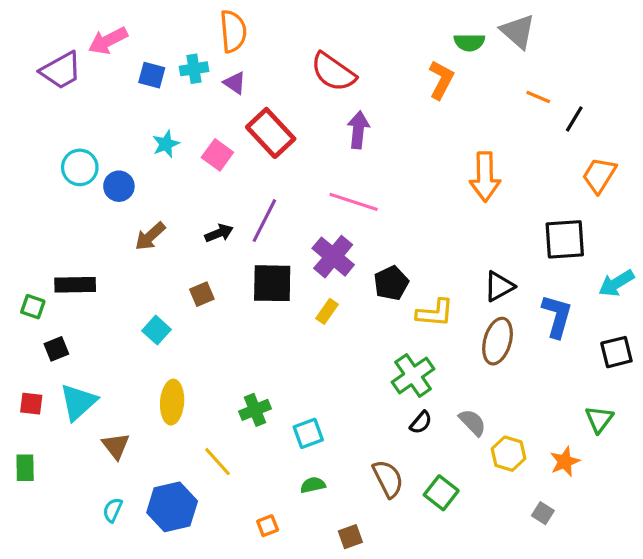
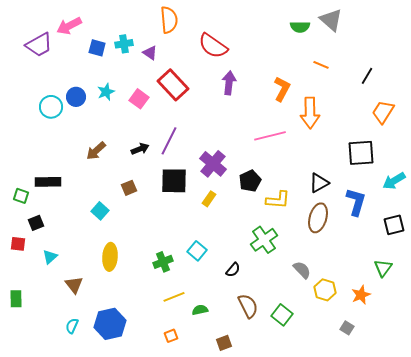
orange semicircle: (233, 31) -> (169, 20), moved
orange L-shape: (441, 80) -> (282, 89), moved
orange line: (538, 97) -> (321, 65), moved
blue circle: (119, 186) -> (76, 97), moved
pink line: (354, 202) -> (270, 136), moved, turned -32
cyan triangle: (78, 402) -> (50, 257), size x0.6
red square: (31, 404) -> (18, 244), moved
black semicircle: (421, 422) -> (233, 270), moved
cyan square: (308, 433) -> (197, 251), moved, turned -30
yellow line: (217, 462) -> (174, 297), moved, turned -70

